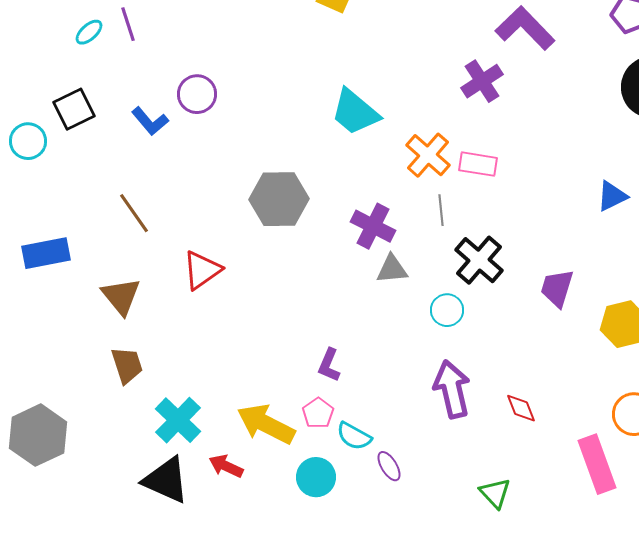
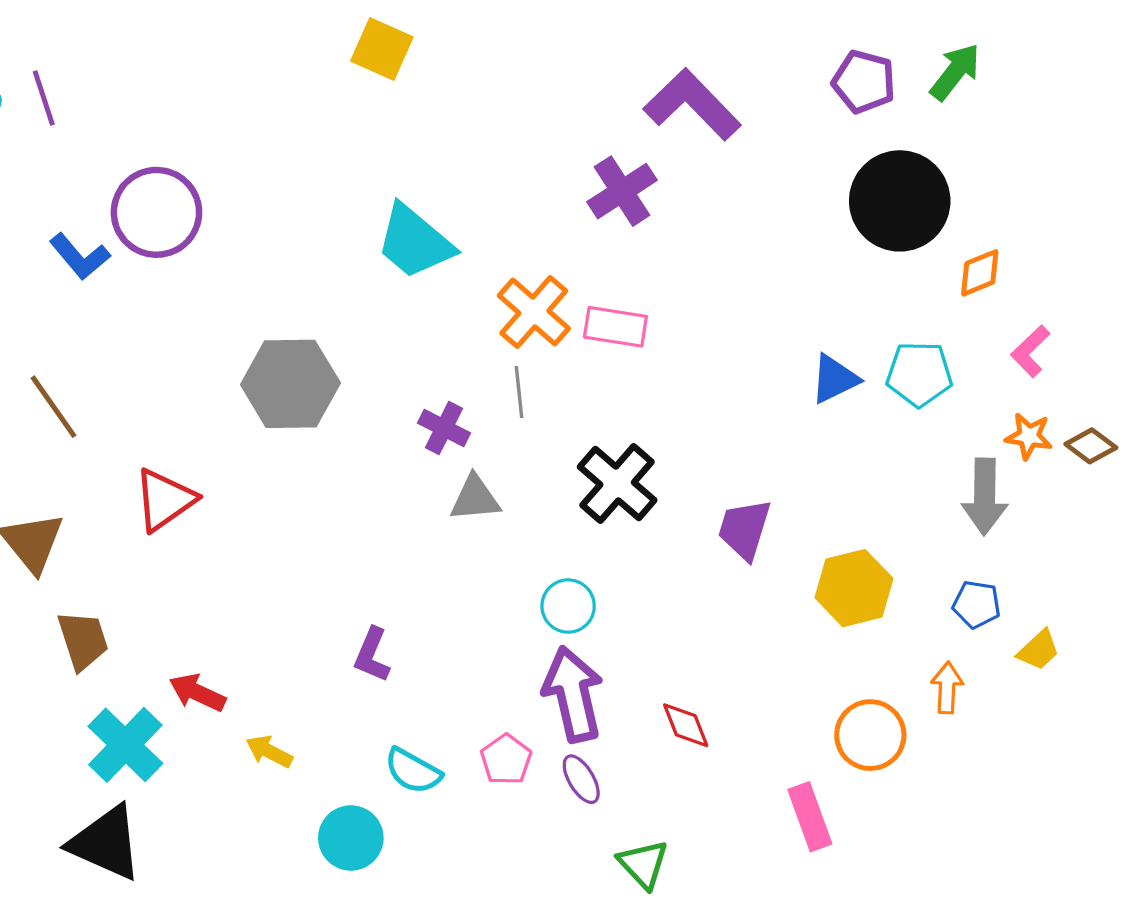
purple circle: (197, 94) -> (156, 212), size x1.4
gray line: (441, 210) -> (519, 392), moved
purple cross: (373, 226) -> (444, 428), size x0.7
cyan circle: (447, 310) -> (568, 606), moved
brown trapezoid: (127, 365) -> (83, 640), moved
pink pentagon: (318, 413) -> (506, 760), moved
yellow arrow: (266, 424) -> (269, 751), size x0.5
pink rectangle: (597, 464) -> (810, 817), size x0.7
red arrow: (226, 466) -> (197, 693), moved
purple ellipse: (389, 466) -> (581, 779), moved

